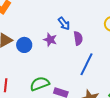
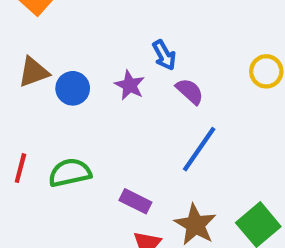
purple semicircle: (78, 38) -> (190, 91), turned -48
green semicircle: (40, 84) -> (70, 173), moved

